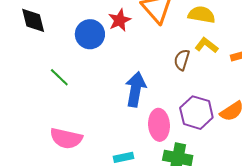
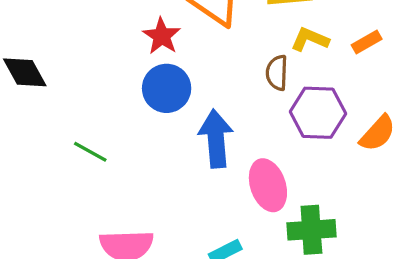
blue circle: (90, 34) -> (167, 88), moved
purple hexagon: (196, 113) -> (318, 113), moved

